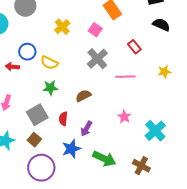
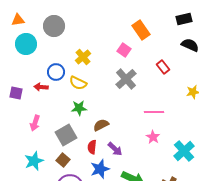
yellow cross: (62, 27) -> (83, 57), moved
pink line: (125, 77) -> (154, 112), moved
brown semicircle: (83, 96) -> (101, 125), moved
red semicircle: (63, 119) -> (92, 147), moved
purple arrow: (86, 129) -> (115, 149), turned -77

